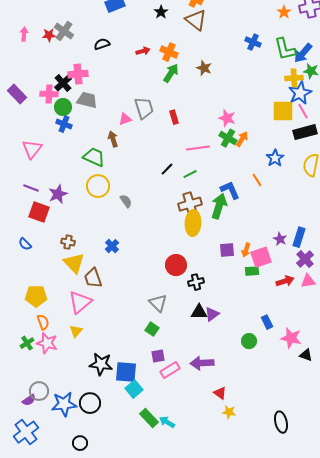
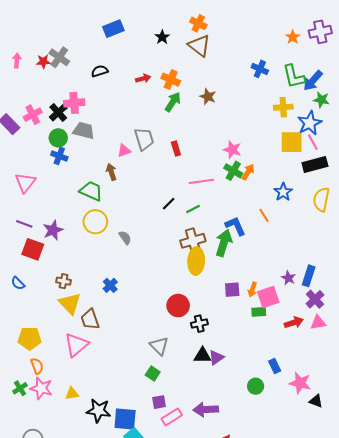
yellow cross: (294, 78) -> (283, 107), moved
pink cross: (49, 94) -> (33, 115), moved, turned -30
yellow triangle: (76, 331) -> (72, 394), moved, turned 40

